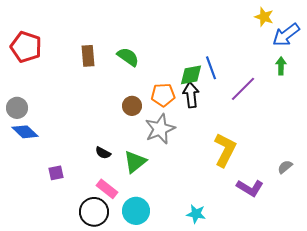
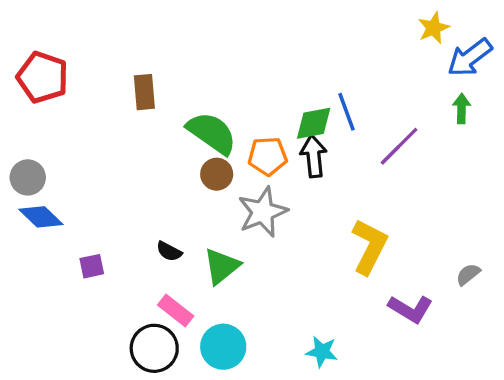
yellow star: (264, 17) -> (434, 28), turned 30
green semicircle: (128, 57) -> (212, 133), moved, size x1.4
purple square: (56, 173) -> (92, 266), moved

